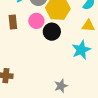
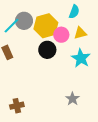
pink circle: (36, 21) -> (61, 35), moved

